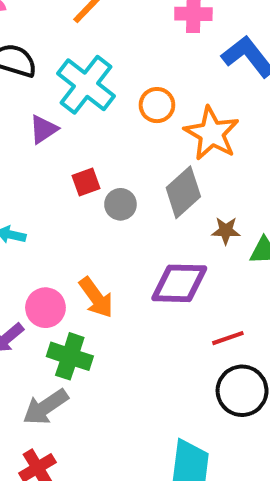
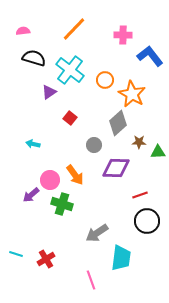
red square: (86, 182) -> (70, 118), turned -32
gray circle: (120, 204) -> (94, 145), moved
gray arrow: (45, 407) -> (97, 233), moved

